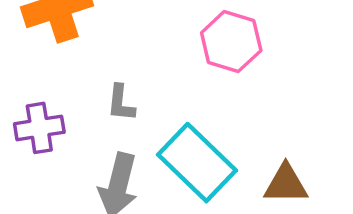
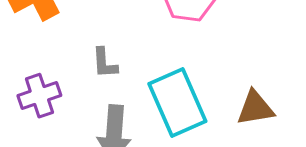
cyan rectangle: (197, 163) -> (177, 102), turned 32

